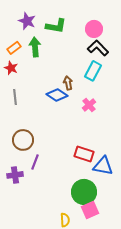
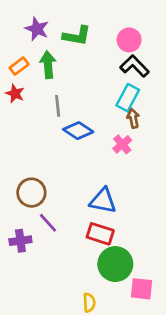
brown arrow: (68, 83) -> (133, 118), moved
gray line: (15, 97) -> (58, 106), moved
red rectangle: (84, 154) -> (100, 234), moved
purple line: (35, 162) -> (48, 223), turned -63
blue triangle: (103, 166) -> (103, 201), moved
pink square: (90, 210) -> (141, 289), moved, turned 30

